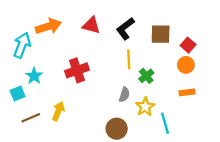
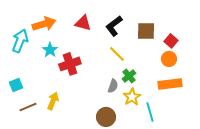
yellow line: (129, 59) -> (117, 54), turned -42
cyan star: (34, 76) -> (50, 50), moved
green cross: (146, 76) -> (129, 76), moved
orange rectangle: (187, 92) -> (170, 84), size x1.6

